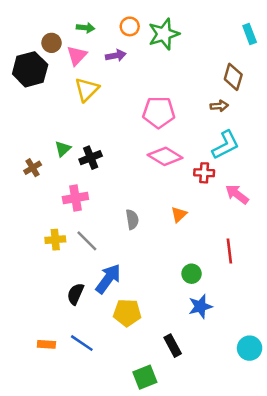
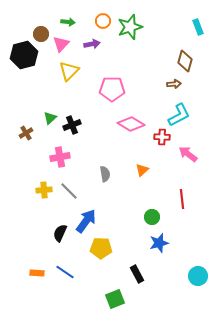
pink pentagon: (159, 112) -> (112, 89), moved

